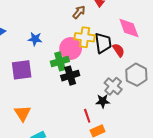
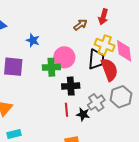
yellow cross: (85, 37) -> (105, 45), moved
red semicircle: (119, 50) -> (109, 70), size x1.6
black cross: (70, 76) -> (71, 86), moved
red line: (87, 116) -> (66, 110), moved

